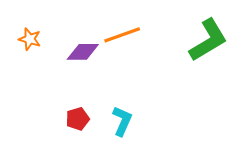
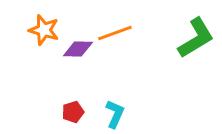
orange star: (30, 39) -> (44, 30), moved, size x1.4

